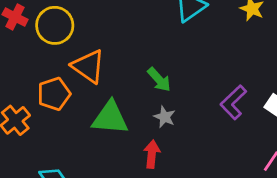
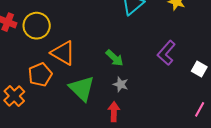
purple L-shape: (233, 102) -> (166, 53), moved
green triangle: (110, 118) -> (82, 88), turned 44

